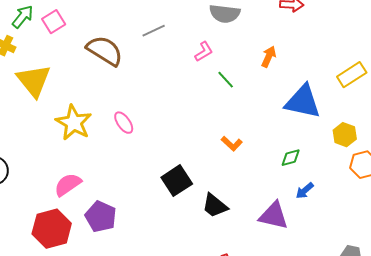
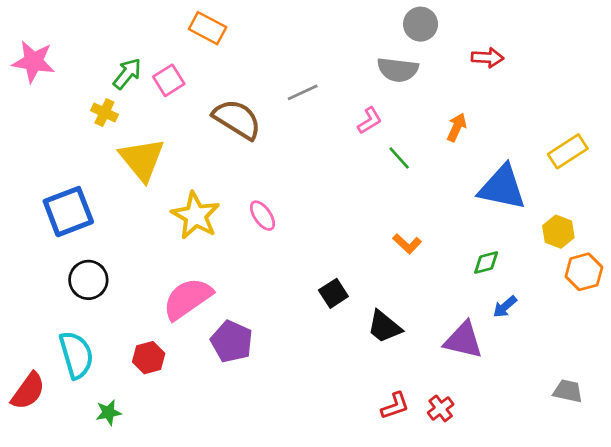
black square: (177, 181) -> (333, 293), size x0.7
pink semicircle: (68, 185) -> (187, 299), size x1.4
red hexagon: (52, 229) -> (149, 358), moved, size x0.6

